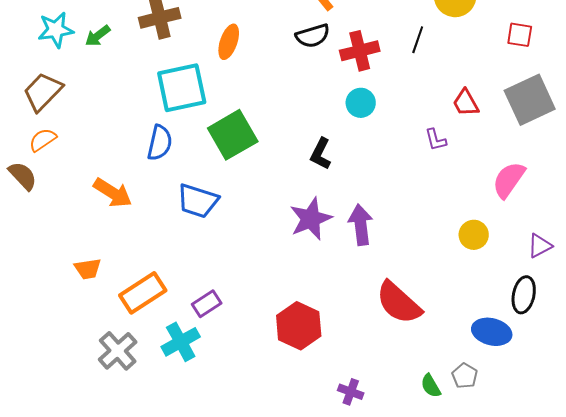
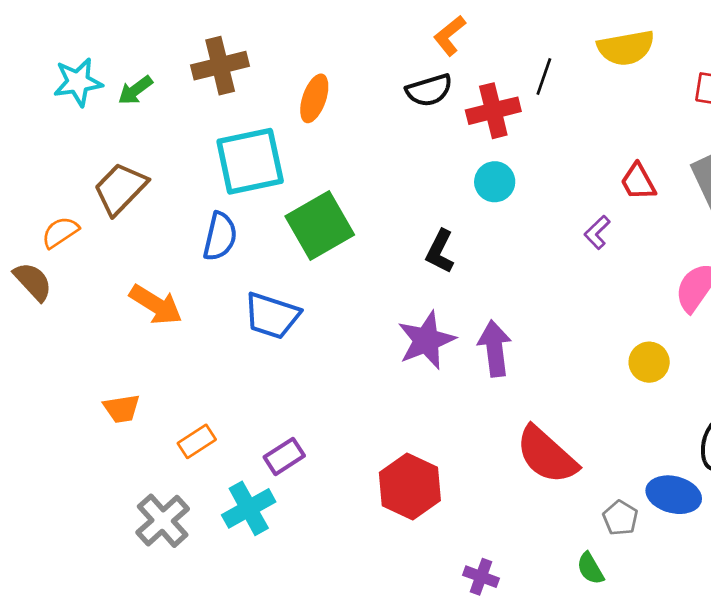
black line: (418, 40) -> (544, 77), moved
brown trapezoid: (43, 92) -> (120, 189), moved
purple L-shape: (436, 140) -> (597, 232), turned 60
orange rectangle: (143, 293) -> (197, 441), size x0.6
gray pentagon: (465, 376) -> (620, 518), moved

